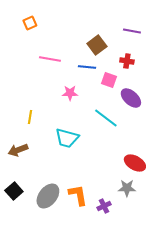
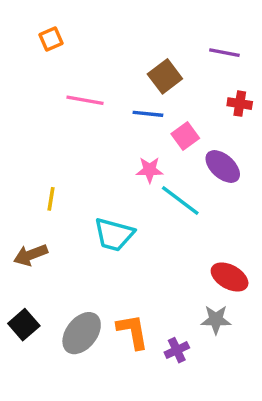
red cross: (127, 61) -> (240, 104), moved
pink square: (109, 80) -> (185, 136), turned 35
pink star: (70, 93) -> (150, 170), moved

